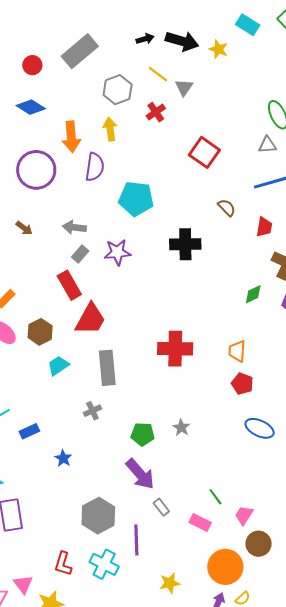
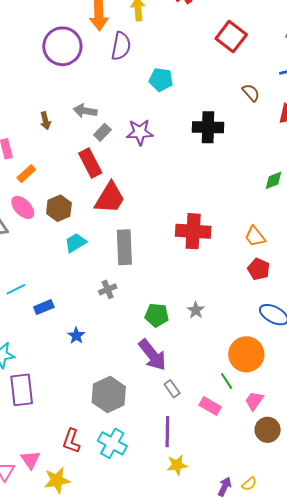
cyan pentagon: (136, 199) -> (161, 80), size x0.7
gray arrow: (74, 227) -> (85, 111), moved
brown arrow: (24, 228) -> (45, 121), moved, turned 36
orange trapezoid: (237, 351) -> (255, 236), turned -45
purple line: (136, 540) -> (167, 432), moved
orange circle: (225, 567) -> (246, 354), moved

